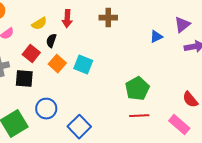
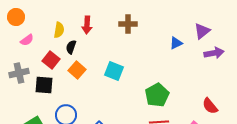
yellow semicircle: (39, 24) -> (59, 30), turned -49
cyan square: (83, 65) -> (114, 71), moved

